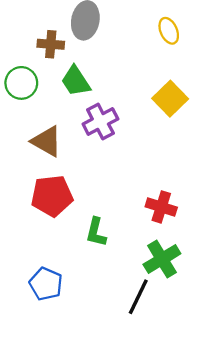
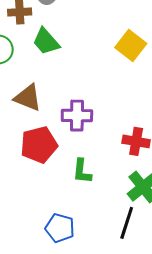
purple cross: (100, 121) -> (77, 116), moved, turned 36
blue pentagon: (46, 284) -> (60, 228), moved

